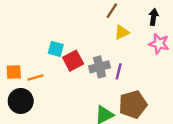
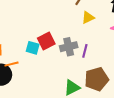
cyan square: (56, 49) -> (33, 48), moved
orange line: (35, 78) -> (12, 64), moved

